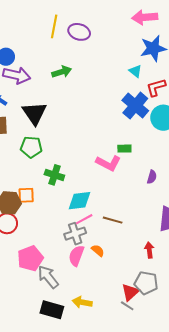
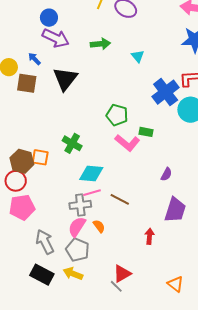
cyan triangle: (135, 71) -> (138, 56), moved
green pentagon: (31, 147) -> (117, 115), moved
purple semicircle: (152, 177) -> (166, 174), moved
pink pentagon: (30, 258) -> (22, 207), moved
gray pentagon: (146, 283) -> (77, 250), moved

